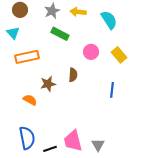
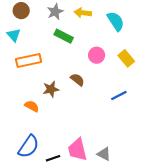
brown semicircle: (73, 75) -> (77, 80), turned -56
blue line: (112, 90) -> (119, 96), turned 56
blue semicircle: (27, 138) -> (29, 146), turned 45
gray triangle: (98, 145) -> (104, 154), turned -32

